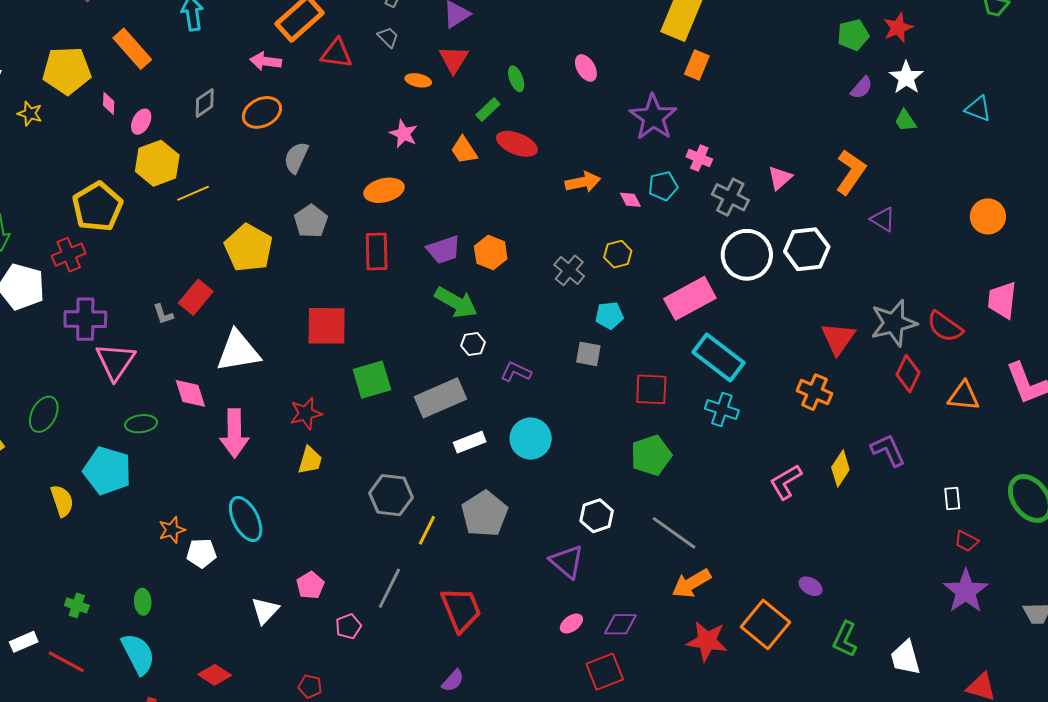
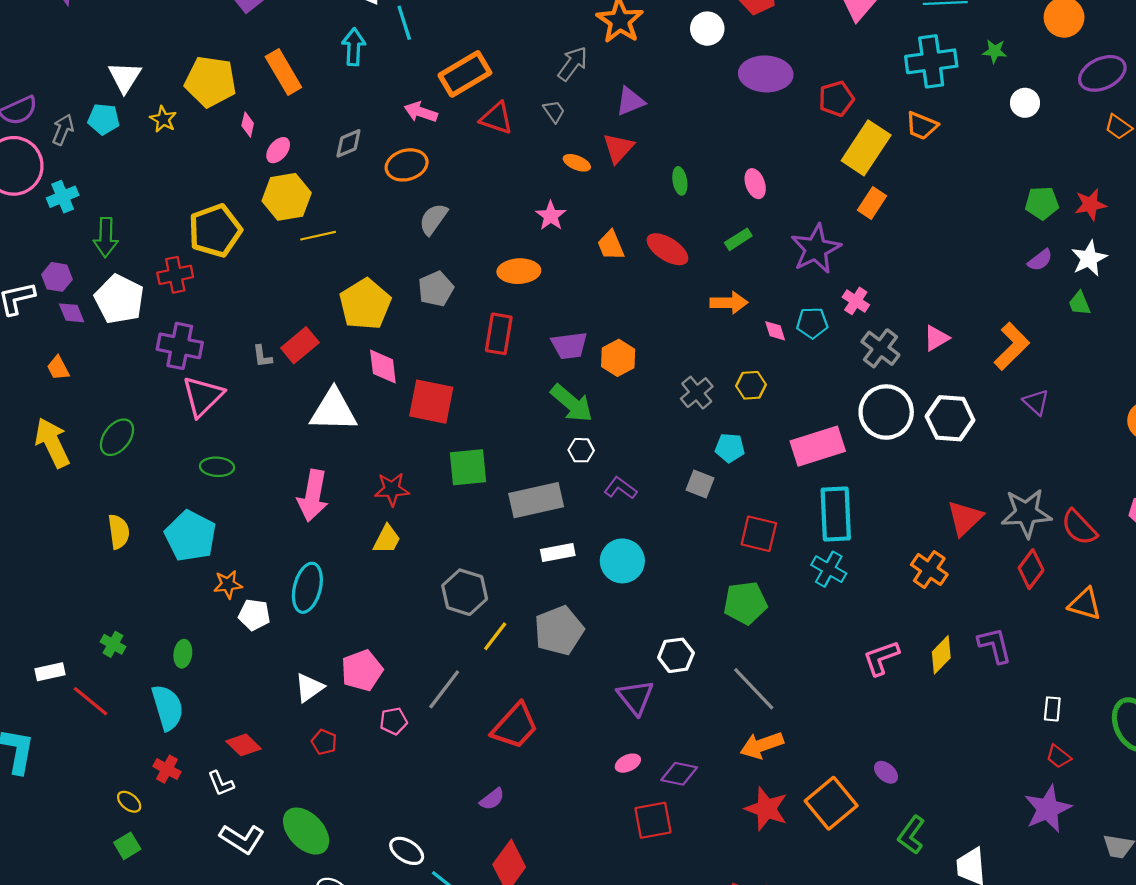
green rectangle: (488, 110) -> (738, 239), moved
cyan rectangle: (719, 358) -> (836, 514), turned 39
pink diamond: (190, 393) -> (383, 367), moved
cyan pentagon: (107, 471) -> (190, 536), moved
cyan ellipse: (246, 519) -> (307, 588), turned 30
pink pentagon: (310, 585) -> (362, 670), size x1.4
red trapezoid: (461, 609) -> (515, 726), turned 54
red pentagon: (310, 686) -> (324, 742), moved

